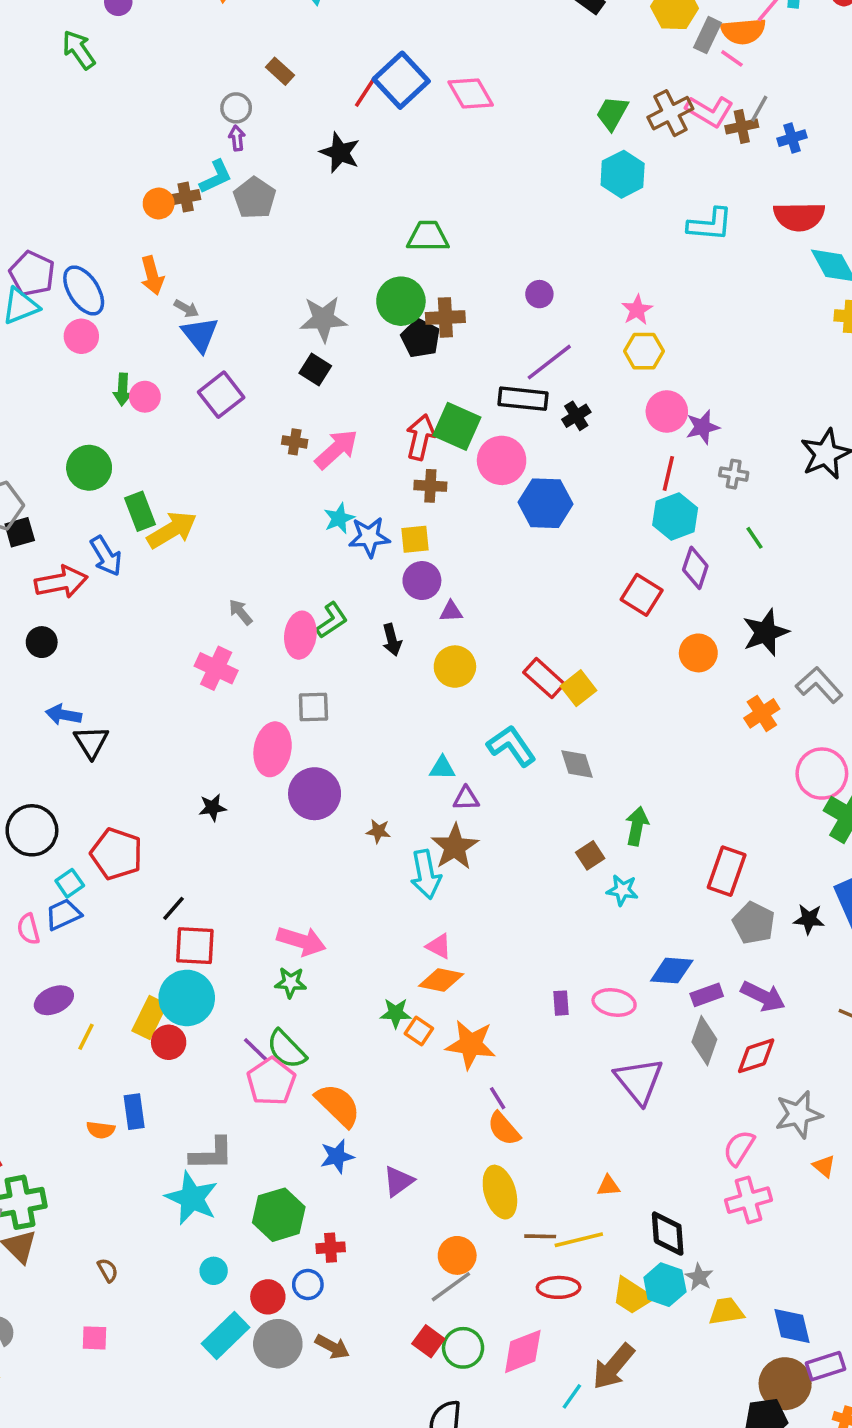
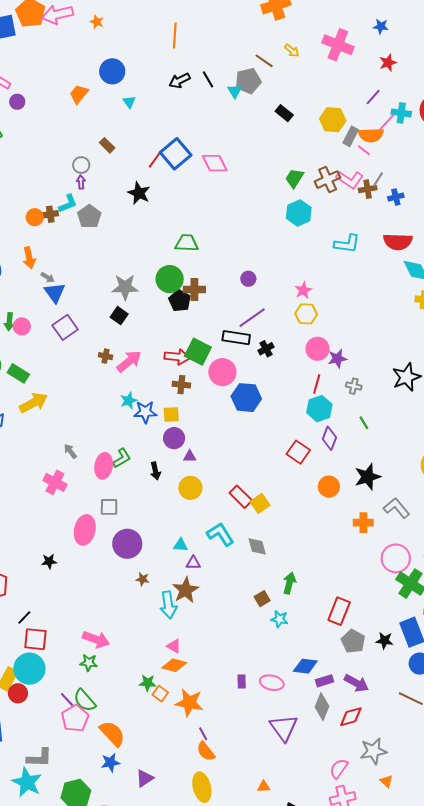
red arrow: (421, 437) -> (177, 357), turned 80
green rectangle: (140, 511) -> (18, 373), moved, turned -40
orange cross: (762, 713) -> (363, 523), turned 30
purple circle: (315, 794) -> (127, 544), moved

